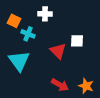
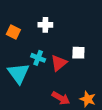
cyan cross: (28, 34) -> (38, 58), moved
red triangle: (58, 51) -> (59, 63), turned 36

